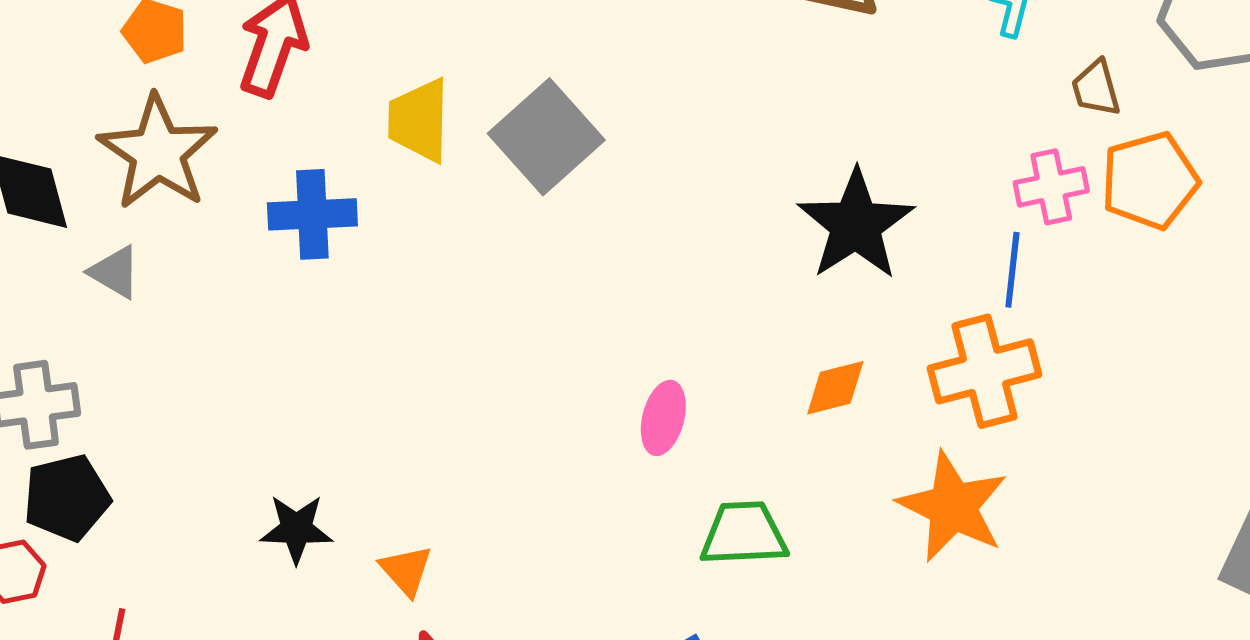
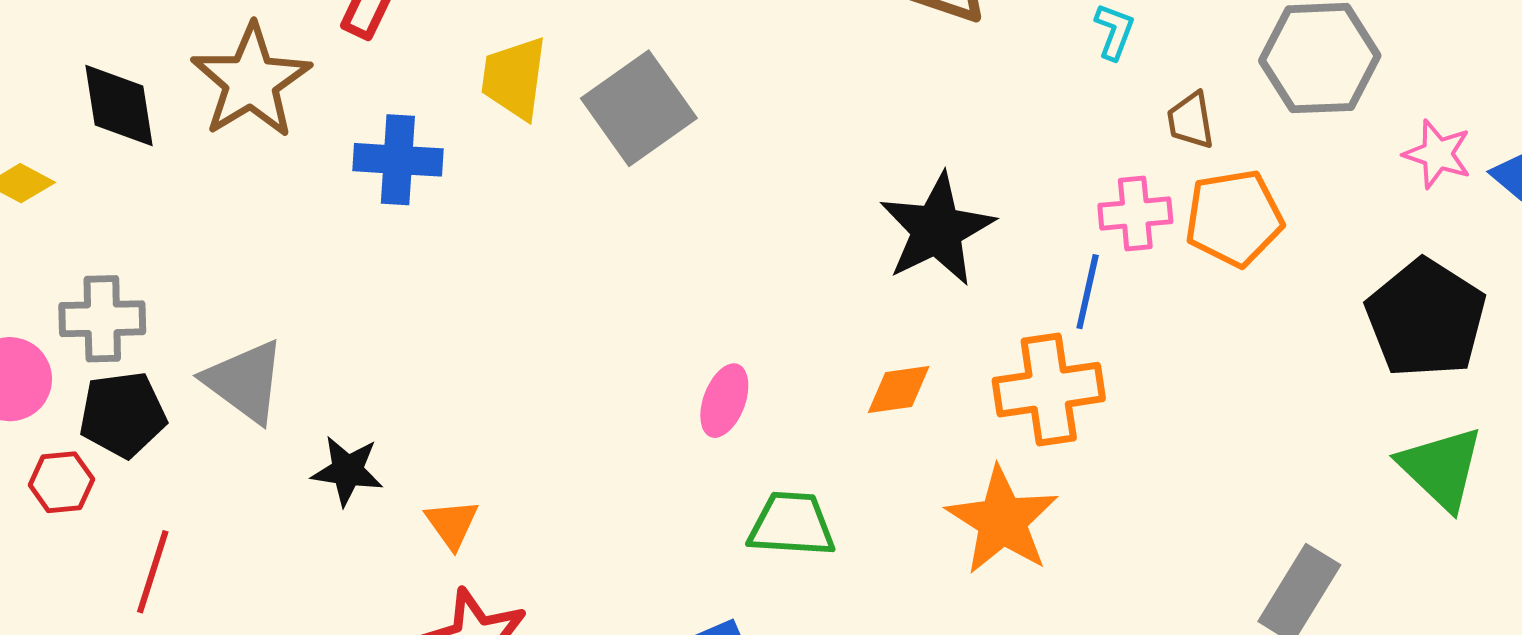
gray triangle: (115, 272) -> (245, 381), moved, size x1.6

